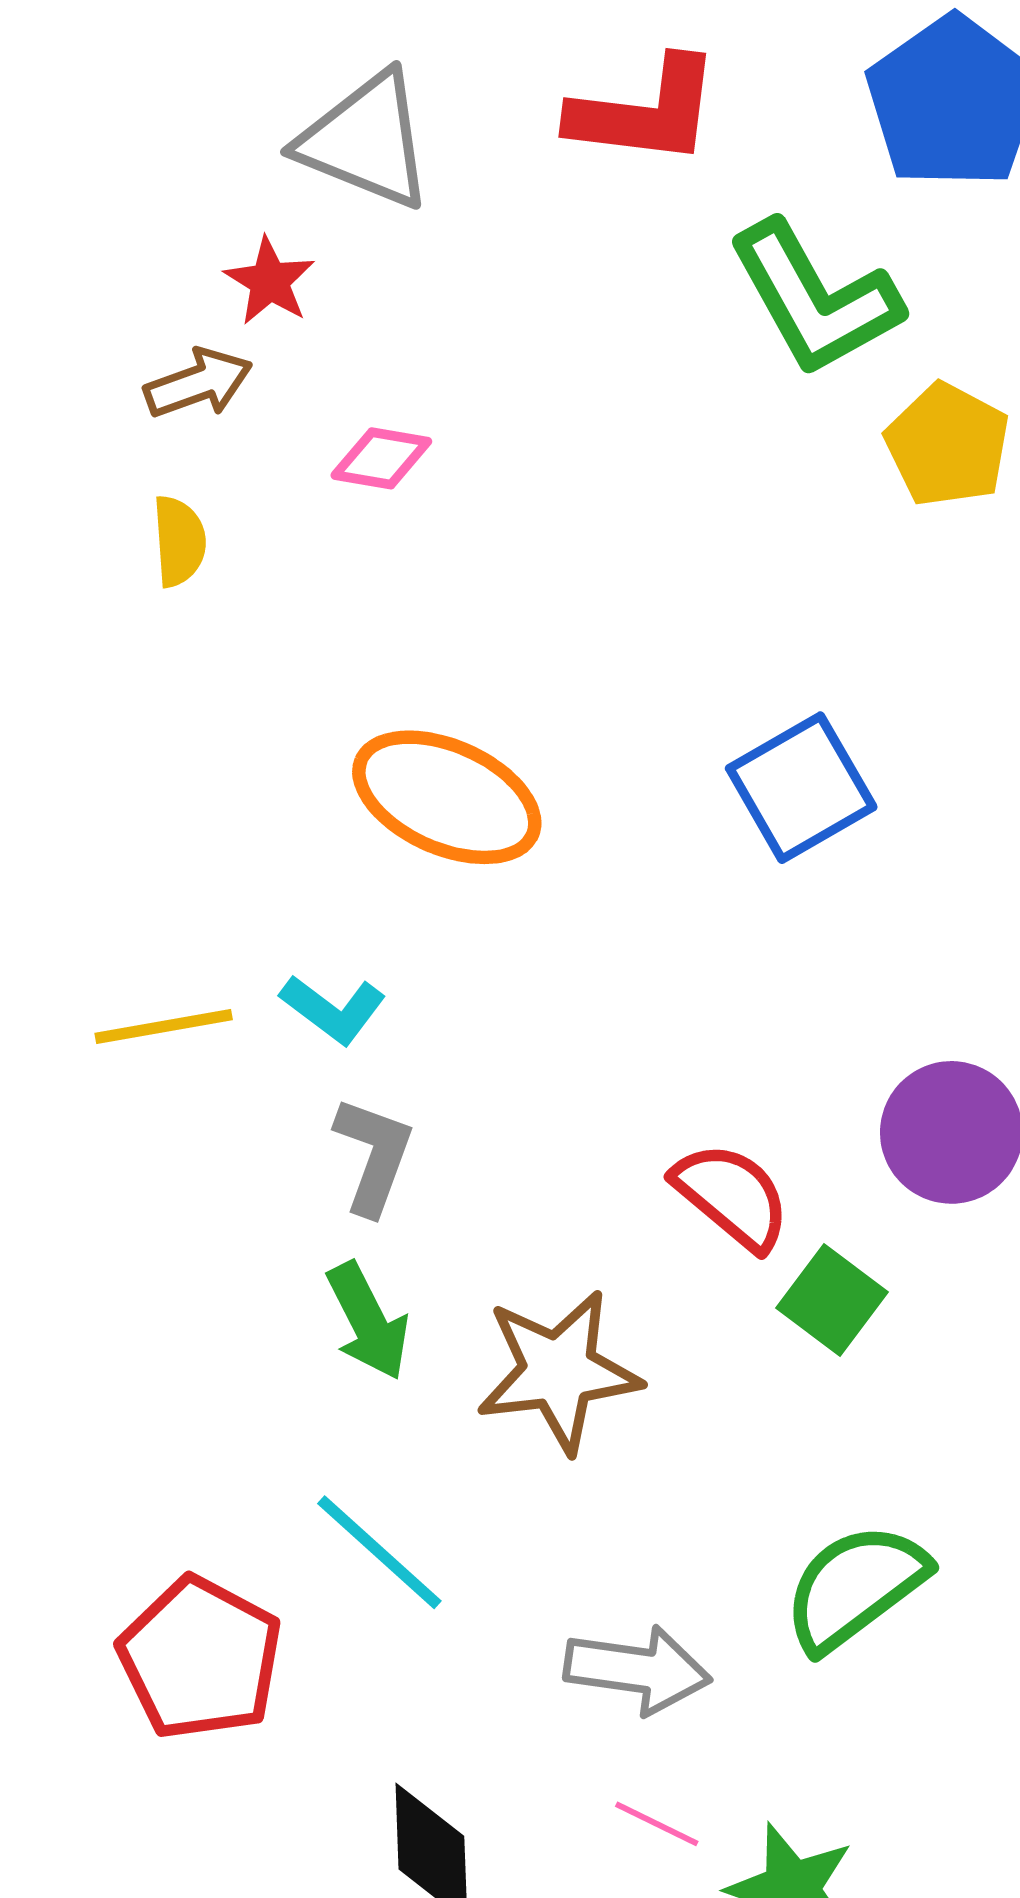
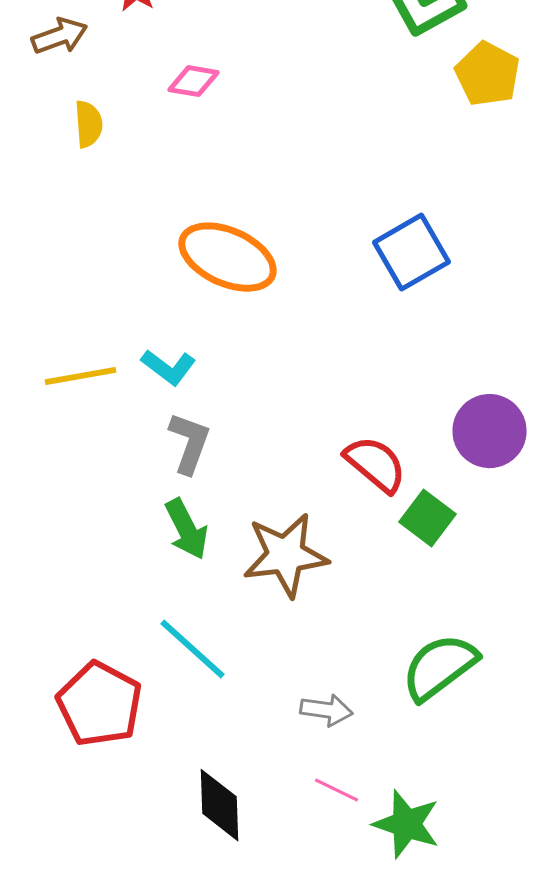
brown arrow: (198, 383) -> (60, 36), moved
gray arrow: (637, 1670) -> (326, 710), size x0.7

